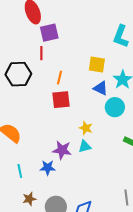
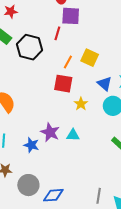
yellow square: (97, 64) -> (90, 58), moved
yellow star: (86, 128) -> (81, 104), moved

